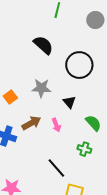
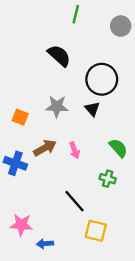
orange square: (10, 97) -> (20, 117), turned -32
black triangle: (69, 102) -> (92, 109), moved

